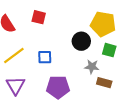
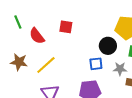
blue square: (45, 57) -> (96, 64), moved

